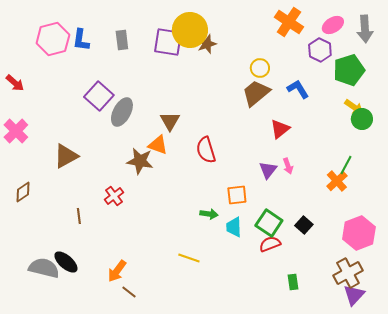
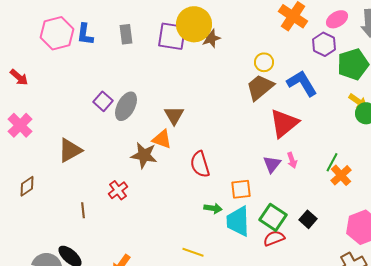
blue L-shape: (298, 89) -> (302, 83), size x1.4
purple square: (99, 96) -> (103, 101), moved, size x0.7
red triangle: (280, 129) -> (284, 123), size x1.5
red semicircle: (206, 150) -> (200, 164), moved
green line: (346, 165) -> (332, 162), moved
cyan trapezoid: (234, 227) -> (238, 221), size x1.5

